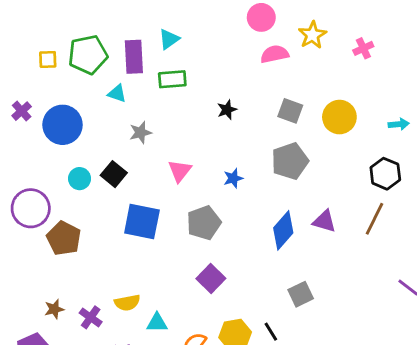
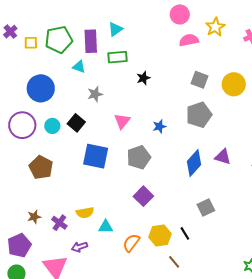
black star: (227, 110) -> (143, 78), moved
purple cross: (22, 111) -> (10, 32), moved
purple circle: (31, 208) -> (22, 125), moved

